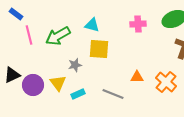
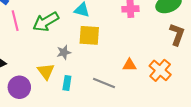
purple circle: (33, 85) -> (19, 87), moved
cyan rectangle: (78, 94) -> (67, 83), turned -56

